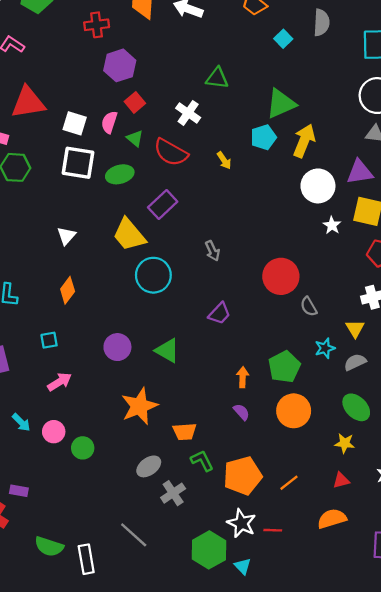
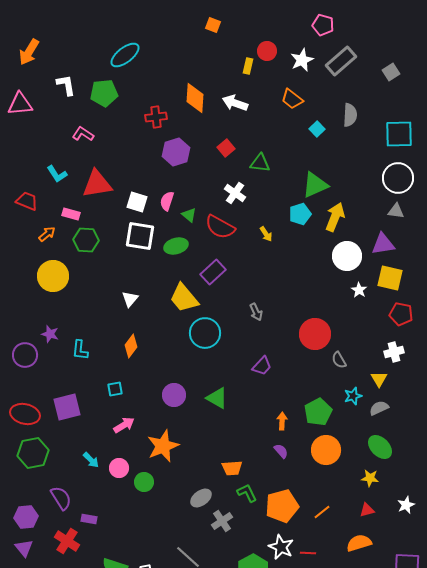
red square: (135, 102) -> (226, 148), moved
orange star: (139, 406) -> (163, 446), moved

